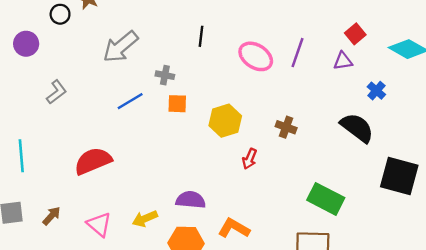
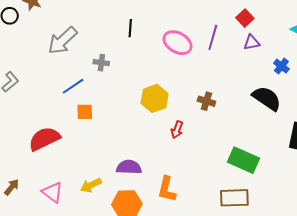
red square: (355, 34) -> (245, 18), moved
orange square: (177, 104) -> (85, 112), moved
orange L-shape: (234, 228) -> (167, 189), turned -104

